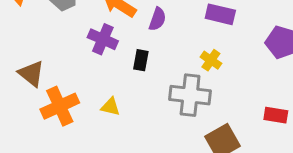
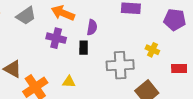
purple semicircle: (157, 19) -> (92, 27), moved
yellow cross: (211, 60) -> (152, 50), moved

